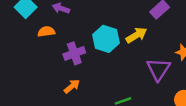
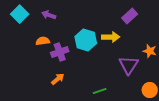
orange semicircle: (46, 31) -> (43, 41), moved
yellow arrow: (136, 35) -> (111, 37), turned 30

